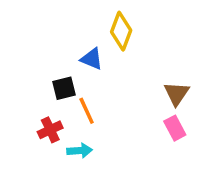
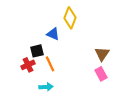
red cross: (50, 130) -> (28, 65), moved

